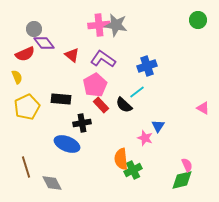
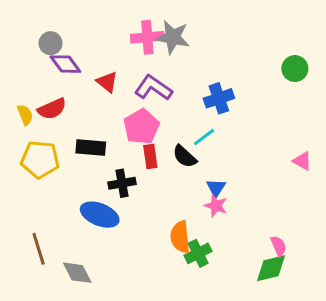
green circle: (198, 20) -> (295, 69), moved
red semicircle: (25, 54) -> (52, 109), moved
red rectangle: (101, 105) -> (150, 156), turned 35
yellow pentagon: (27, 107) -> (40, 159), turned 30
blue triangle: (158, 126) -> (216, 188), moved

